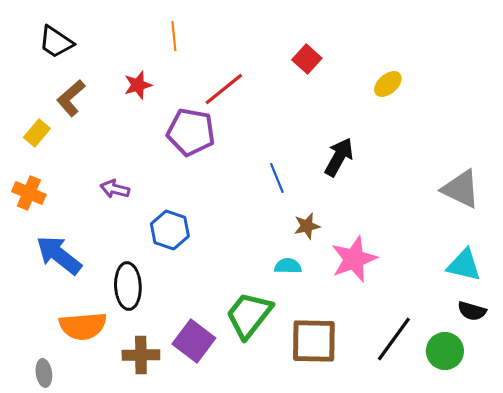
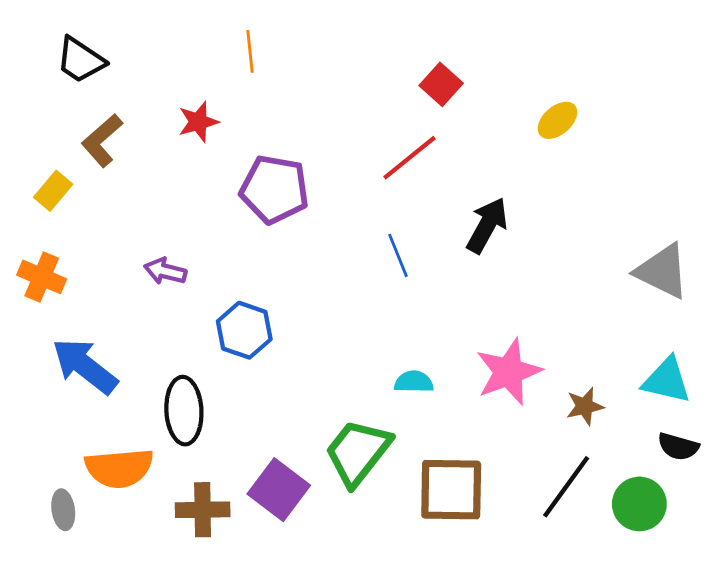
red line: (224, 89) -> (409, 158), moved
brown star: (307, 226) -> (585, 406), moved
gray ellipse: (44, 373) -> (63, 510), moved

